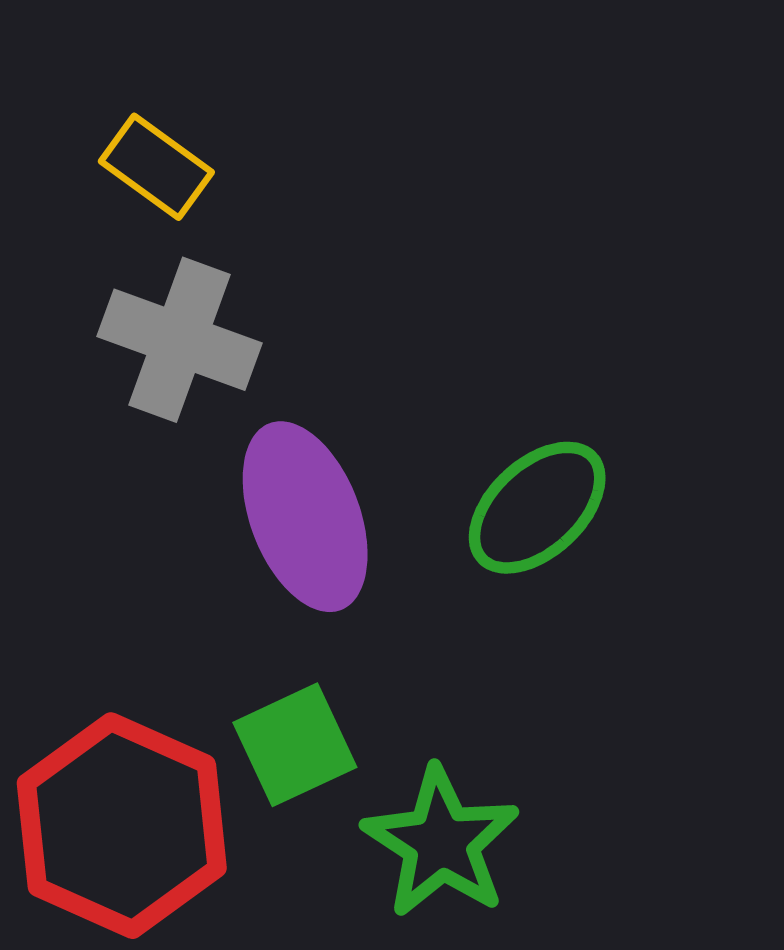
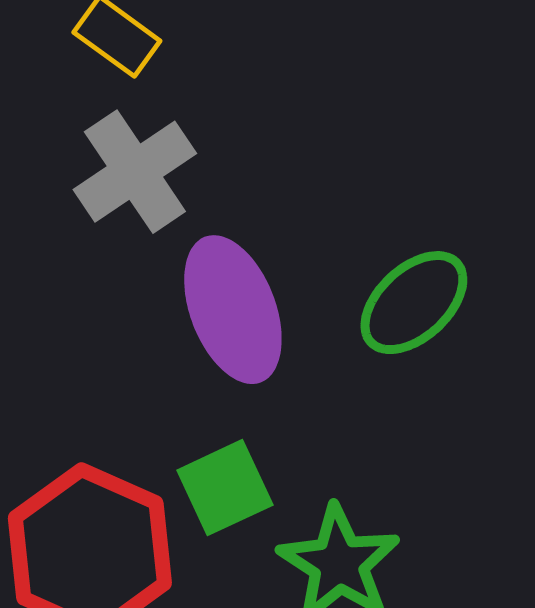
gray cross: (179, 340) -> (135, 172), turned 36

